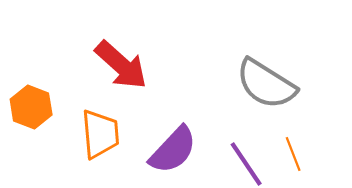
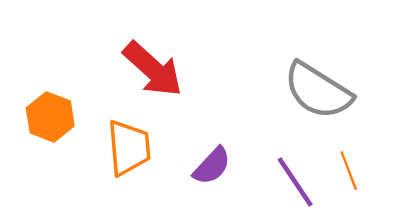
purple semicircle: (173, 150) -> (212, 166), size x0.7

